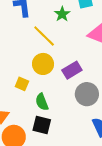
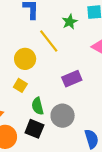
yellow circle: (43, 64) -> (25, 59), moved
gray circle: (87, 94) -> (63, 116), moved

